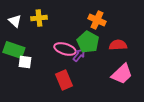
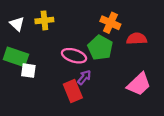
red semicircle: (118, 45) -> (137, 39), moved
purple arrow: (79, 55) -> (84, 77), moved

